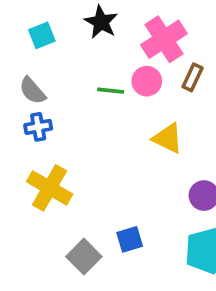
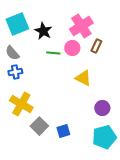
black star: (101, 22) -> (43, 31), moved
cyan square: (42, 35) -> (17, 24), size x1.6
gray square: (84, 257) -> (39, 126), moved

